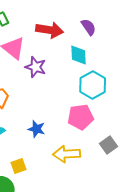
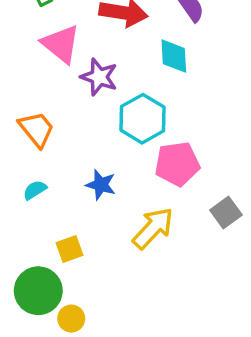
cyan hexagon: (93, 85) -> (143, 119), moved
yellow arrow: (67, 154) -> (153, 228), turned 136

